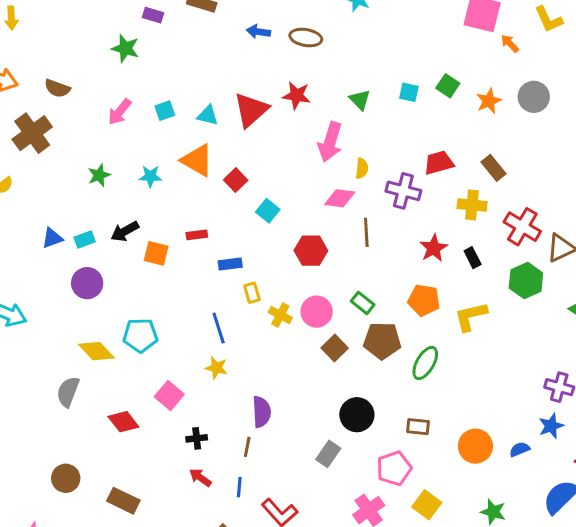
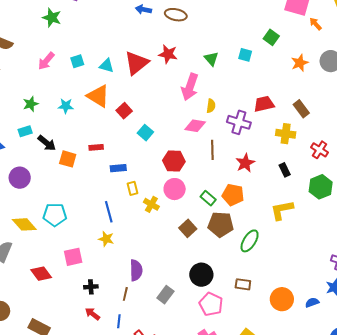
green square: (448, 86) -> (271, 37), moved
red cross: (522, 227) -> (320, 150), size x0.7
black arrow: (125, 231) -> (47, 143), turned -114
cyan rectangle: (85, 239) -> (25, 131), moved
red star: (434, 248) -> (245, 163), moved
orange pentagon: (424, 300) -> (233, 195), moved
pink circle: (317, 312) -> (175, 189), moved
pink square: (169, 396) -> (73, 257), turned 36
gray rectangle: (328, 454) -> (165, 295), moved
pink pentagon: (394, 468) -> (211, 304), moved, turned -30

